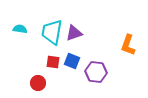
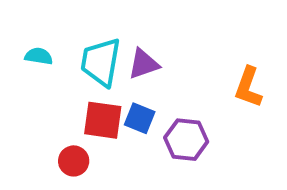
red square: (53, 62) -> (103, 120), size x1.5

